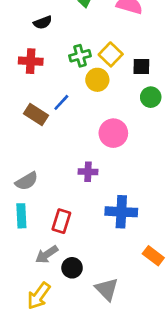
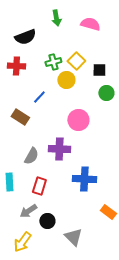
black semicircle: (43, 22) -> (25, 37), size x1.5
brown rectangle: (36, 114) -> (20, 117), moved
purple cross: (88, 172) -> (59, 149), size x1.5
gray semicircle: (27, 181) -> (31, 156), moved, turned -30

